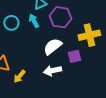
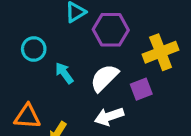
cyan arrow: (34, 21) -> (64, 73), moved

